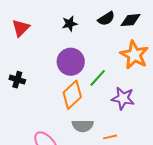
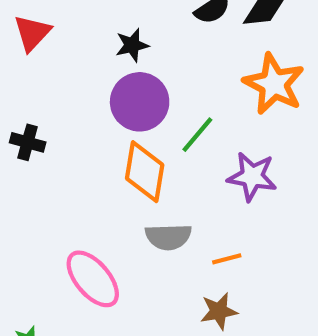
black star: (70, 24) -> (132, 45), moved
orange diamond: (72, 95) -> (145, 172), turned -36

